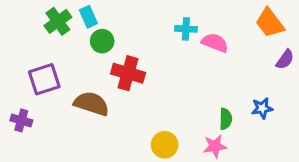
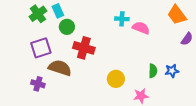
purple square: (44, 79) -> (41, 48), moved
green semicircle: (226, 119) -> (153, 71), moved
purple cross: (21, 120) -> (38, 84), moved
yellow circle: (165, 145) -> (116, 79), moved

